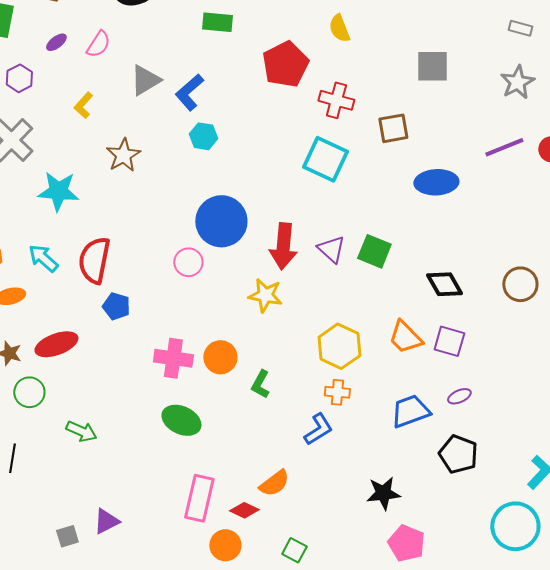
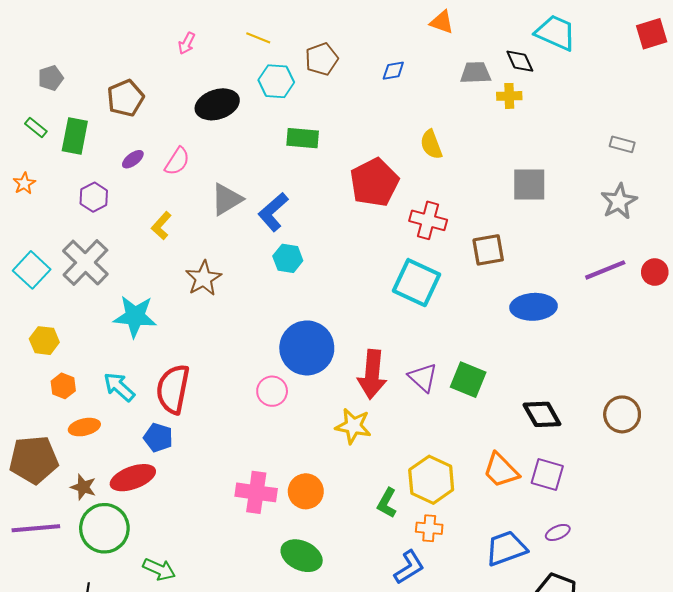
blue pentagon: (116, 306) -> (158, 438), moved
green L-shape: (260, 384) -> (387, 503), moved
green circle: (29, 392) -> (104, 528), size x1.5
green ellipse: (181, 420) -> (302, 556), moved

